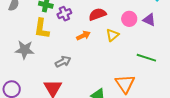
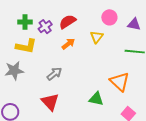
red semicircle: (97, 14) -> (68, 22), moved
purple triangle: (149, 20) -> (134, 24), moved
yellow L-shape: (42, 29) -> (26, 46), turned -75

